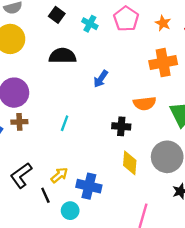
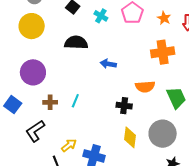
blue arrow: (101, 79) -> (108, 64), turned 63
brown cross: (19, 122) -> (50, 102), moved
black L-shape: (21, 175) -> (35, 131), moved

